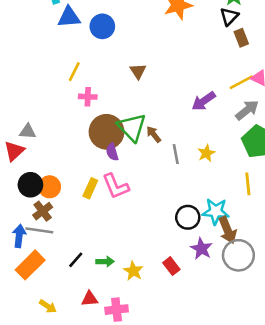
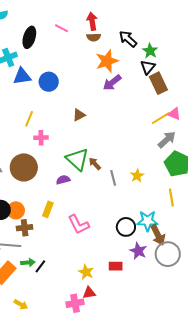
brown rectangle: (241, 38) -> (158, 83), size x1.5
brown triangle: (138, 71) -> (79, 115), turned 40
purple arrow: (204, 101) -> (112, 83), moved
brown circle: (107, 132) -> (24, 167), moved
purple semicircle: (112, 152) -> (63, 180), turned 96
pink L-shape: (116, 186) -> (78, 225), moved
brown cross: (43, 211) -> (25, 228), moved, turned 35
green arrow: (105, 262) -> (28, 263), moved
red rectangle: (171, 266) -> (116, 266), turned -48
red triangle: (90, 299) -> (89, 293), moved

